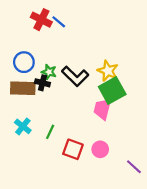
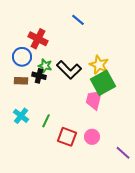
red cross: (41, 20) -> (38, 39), moved
blue line: (59, 22) -> (78, 20), moved
brown rectangle: (23, 88) -> (21, 81), size x0.6

